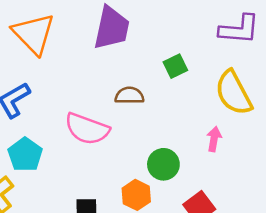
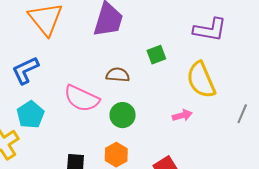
pink arrow: (214, 139) -> (182, 115), turned 60
green circle: (163, 164) -> (123, 115), moved

